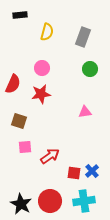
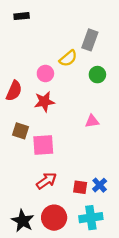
yellow semicircle: (47, 32) -> (68, 58), moved, turned 36
pink square: (25, 147) -> (43, 145), moved, size x1.5
red arrow: (50, 156) -> (47, 181), moved

